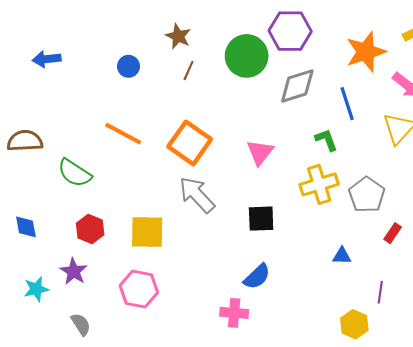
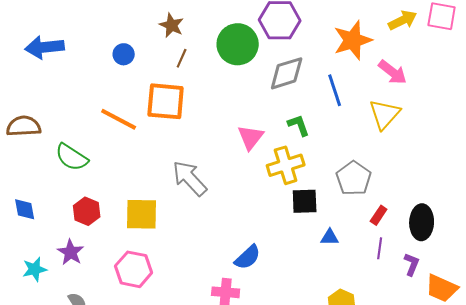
blue arrow: (47, 59) -> (45, 47), size x1.4
green L-shape: (326, 140) -> (299, 125), moved
orange square: (190, 143) -> (166, 101), moved, turned -30
yellow cross: (319, 184) -> (286, 165), moved
black square: (261, 219) -> (305, 201), moved
purple line: (380, 292) -> (380, 248), moved

